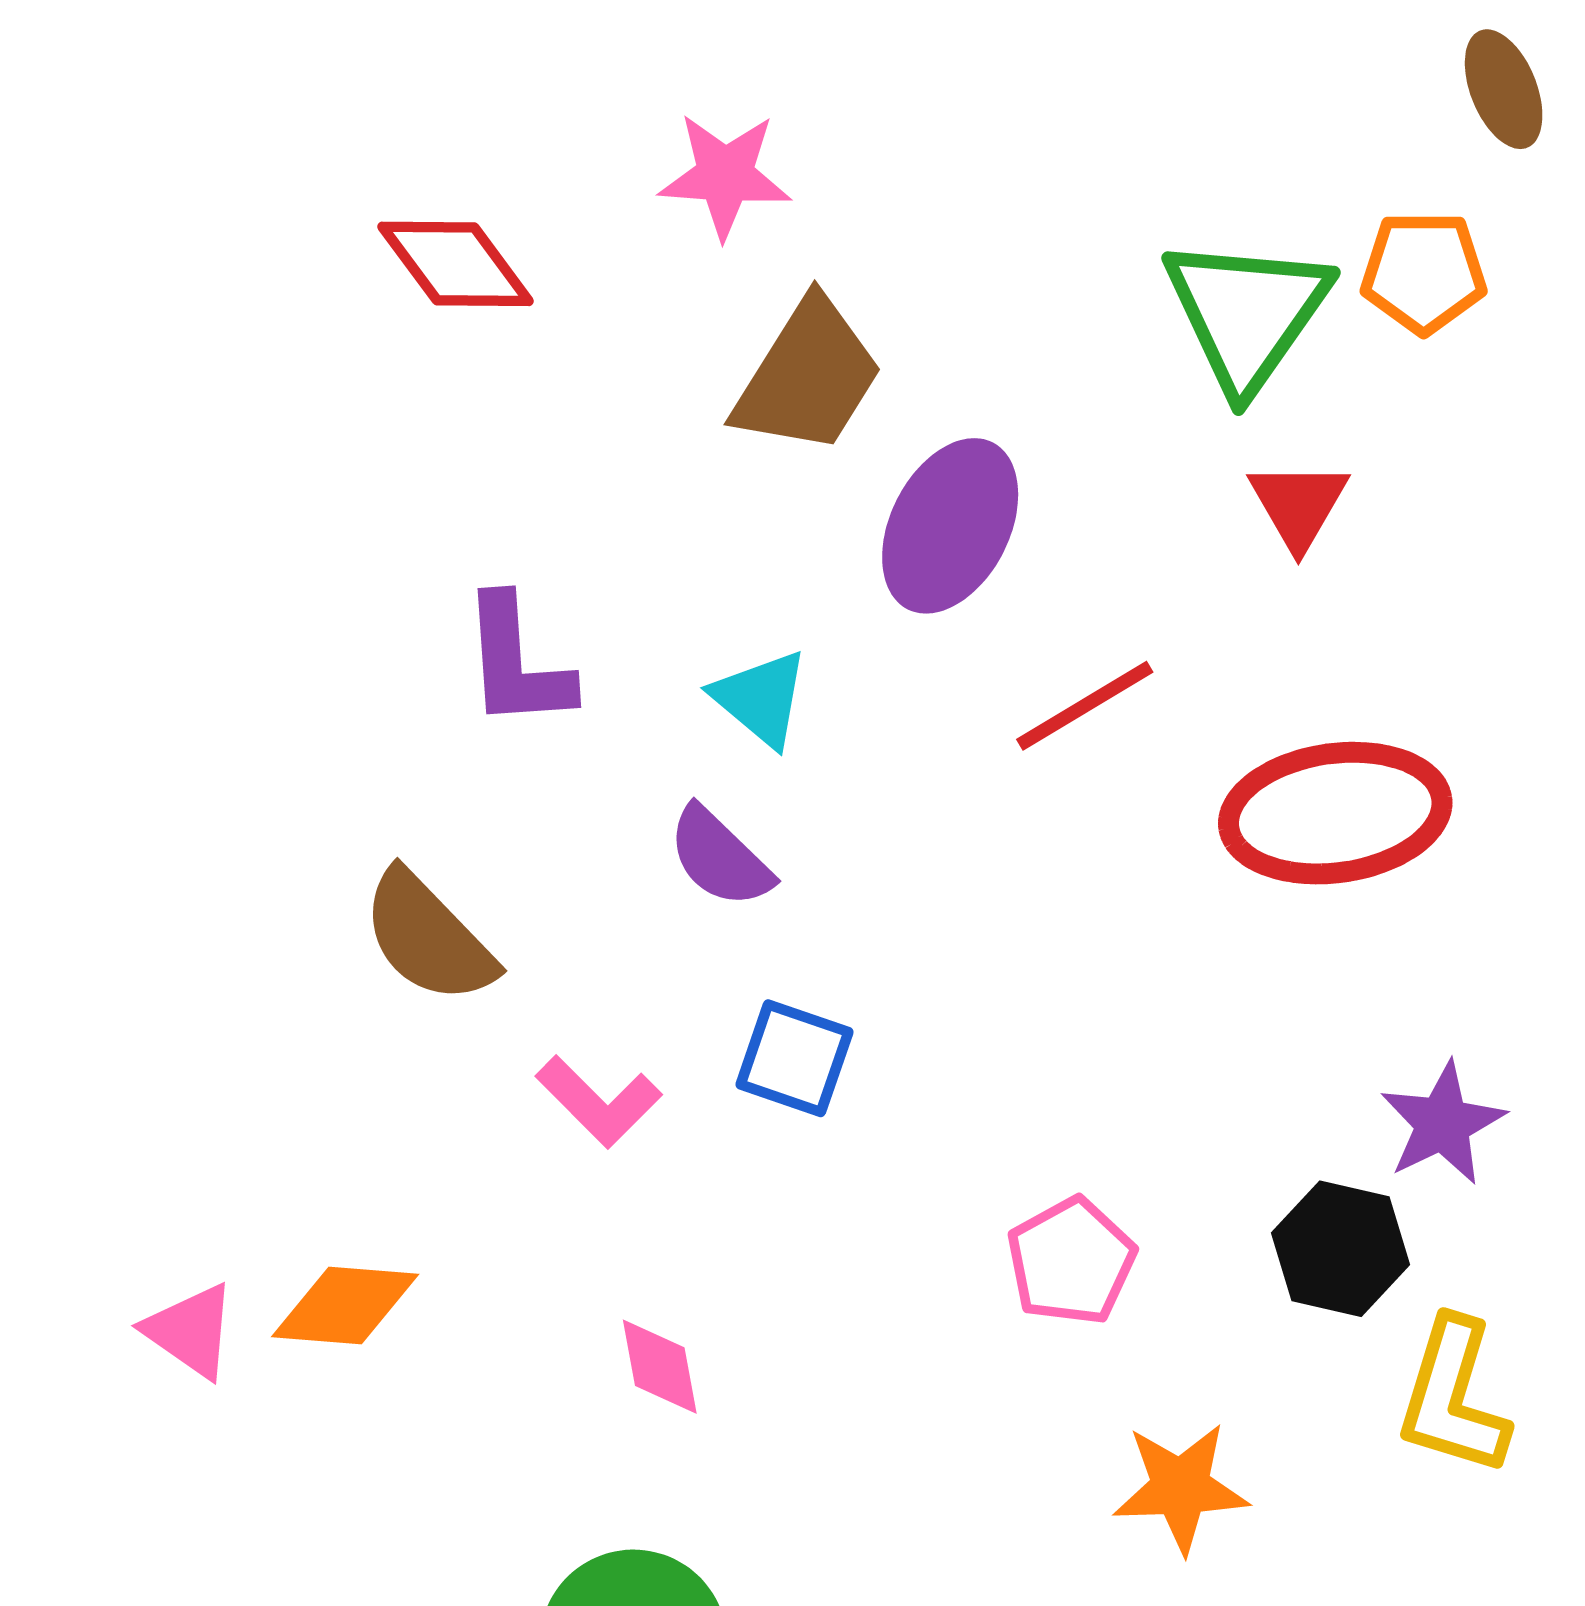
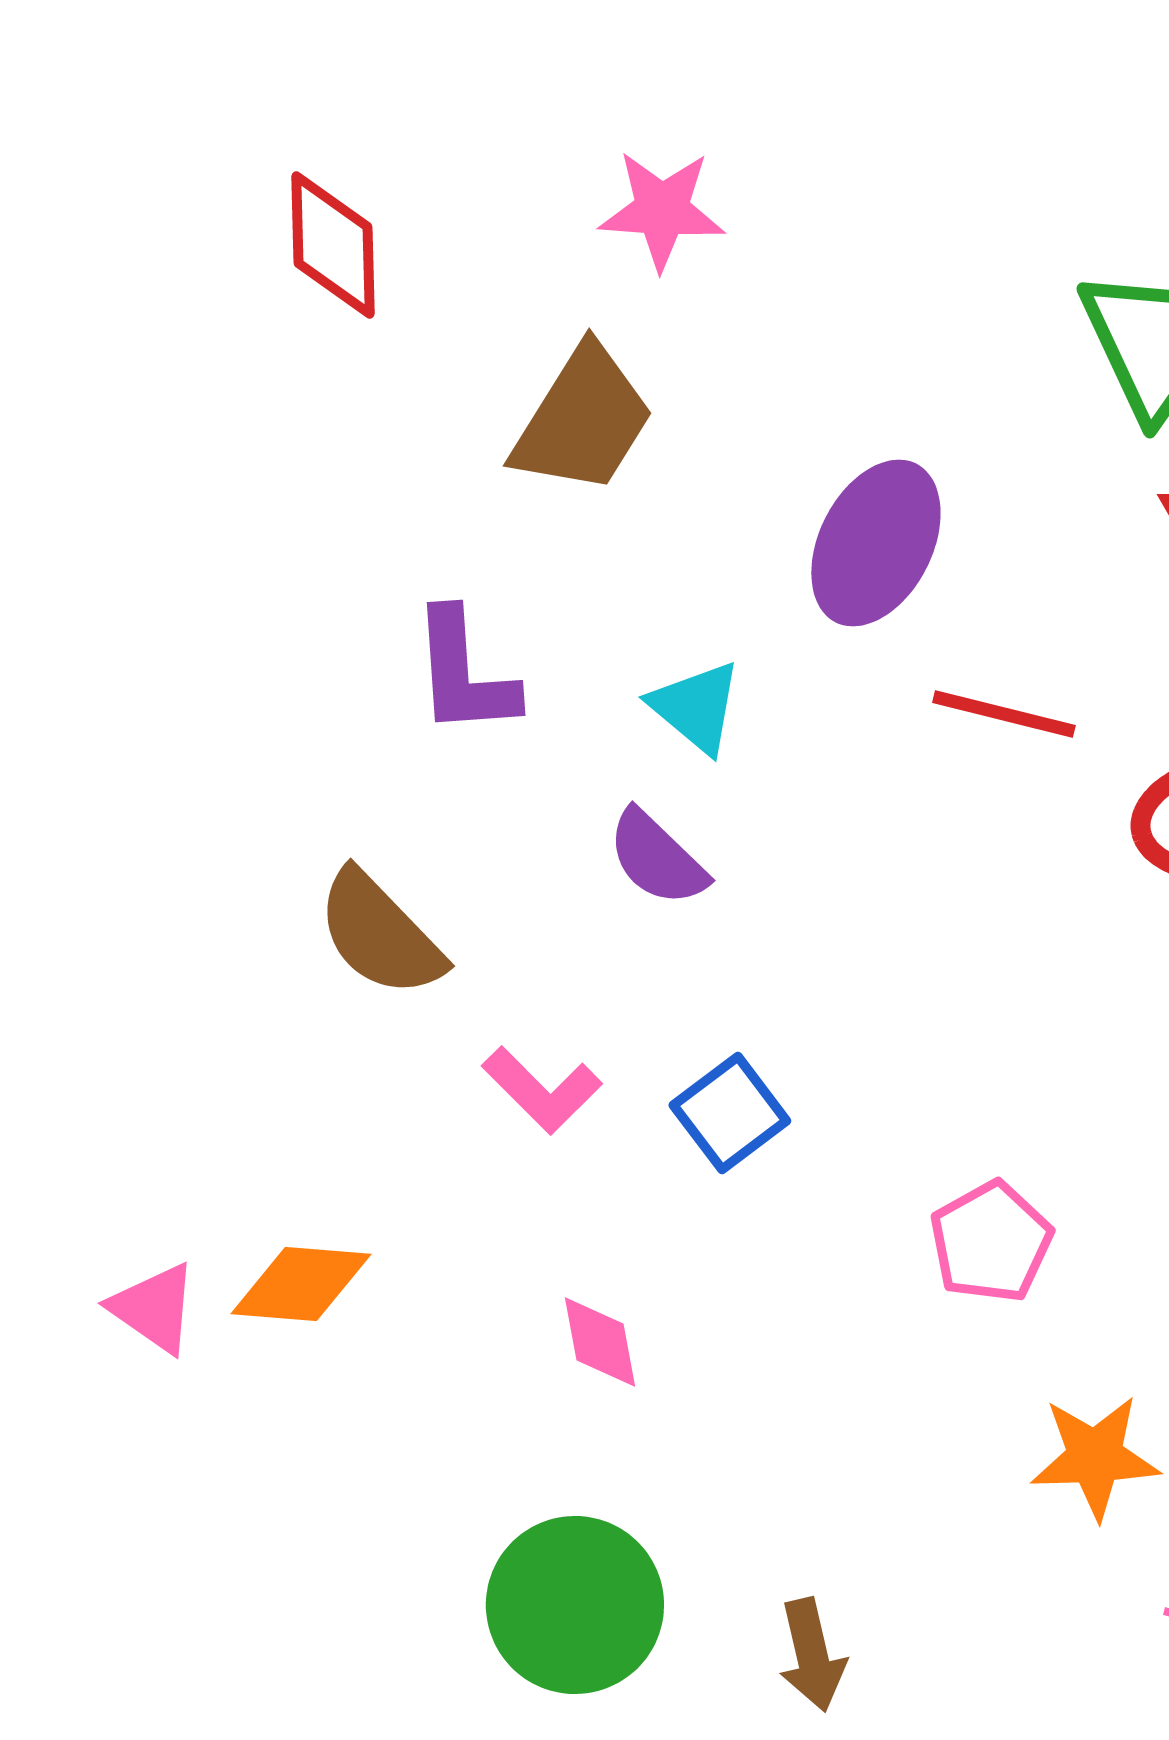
red diamond: (456, 264) -> (333, 245), moved, turned 35
brown trapezoid: (808, 376) -> (583, 420), moved
red line: (1085, 706) -> (1004, 714), turned 45
blue square: (794, 1058) -> (730, 1113), moved, turned 34

